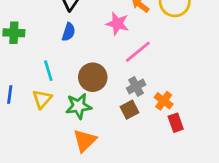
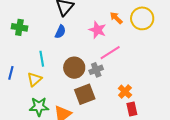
gray cross: (136, 86) -> (96, 70), moved
green star: (79, 106) -> (39, 107), moved
brown square: (130, 110) -> (85, 94), moved, size x1.5

